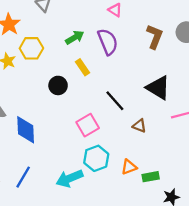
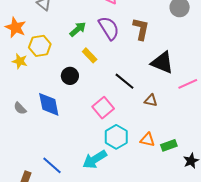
brown L-shape: (155, 37) -> (141, 29), moved
blue diamond: (26, 130) -> (49, 104), moved
orange triangle: (129, 167) -> (147, 140), turned 42
blue line: (23, 177) -> (52, 165), turned -70

